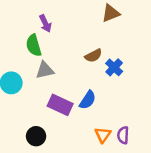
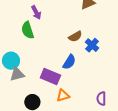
gray triangle: (45, 70) -> (17, 74), moved
blue semicircle: (88, 100) -> (69, 62), moved
orange triangle: (103, 135) -> (63, 96), moved, turned 40

